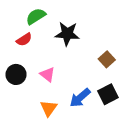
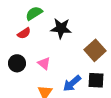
brown square: (107, 59) -> (95, 50), size x1.5
black square: (108, 94) -> (96, 80), turned 30

